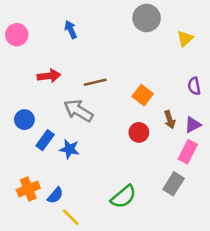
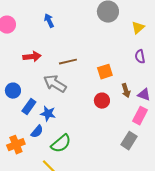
purple semicircle: (194, 86) -> (140, 57), moved
orange square: (143, 95) -> (105, 72), turned 35
purple triangle: (193, 125) -> (144, 95), turned 48
blue semicircle: (55, 195) -> (37, 132), moved
green semicircle: (123, 197) -> (61, 144), moved

